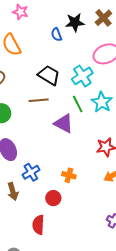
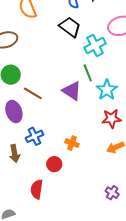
black trapezoid: (49, 75) -> (70, 27), moved
brown line: (39, 100) -> (33, 93), moved, turned 30
cyan star: (102, 102) -> (107, 90), moved

